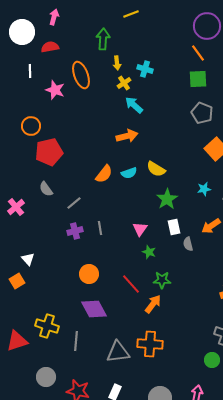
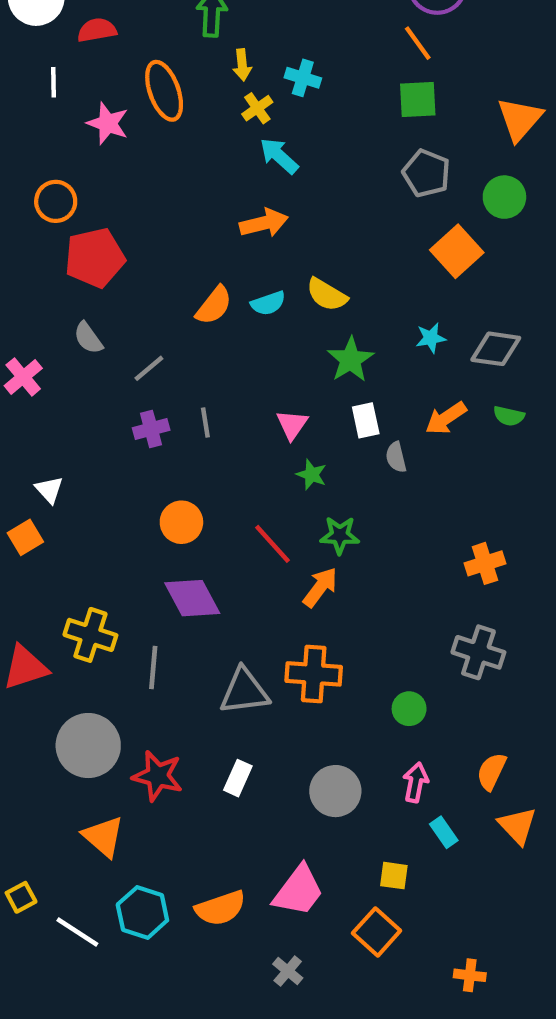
green circle: (212, 360) -> (409, 709), moved
gray circle: (46, 377) -> (88, 746), size x1.5

